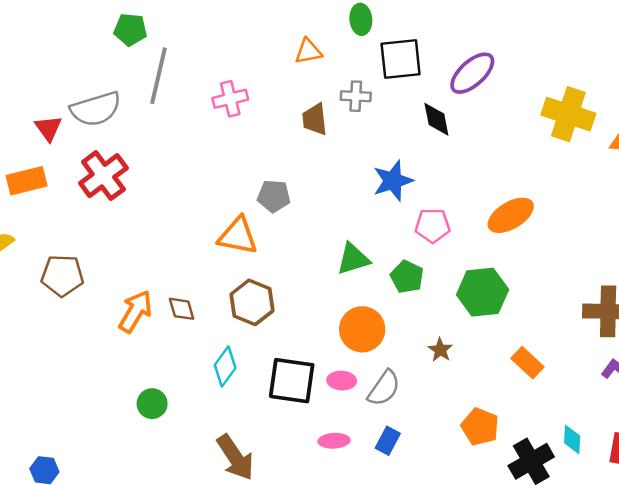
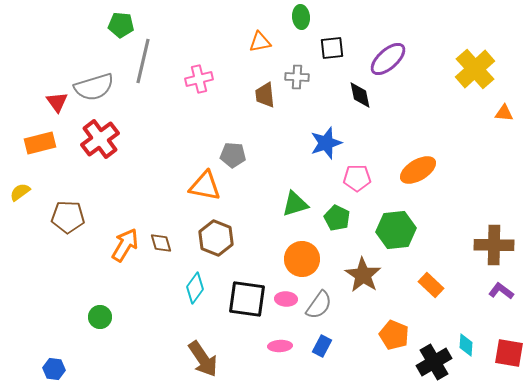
black square: (401, 59) -> (332, 48), size x0.7
yellow cross: (568, 114) -> (475, 69), moved, turned 30
brown star: (440, 350) -> (363, 275), size x1.8
green circle: (152, 404) -> (100, 317), moved

